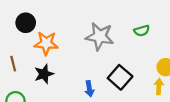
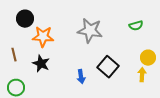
green semicircle: (142, 31) -> (136, 26), moved
black star: (44, 74) -> (41, 64), turned -30

